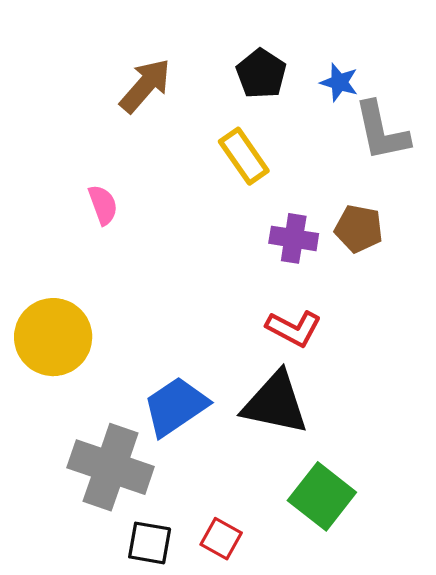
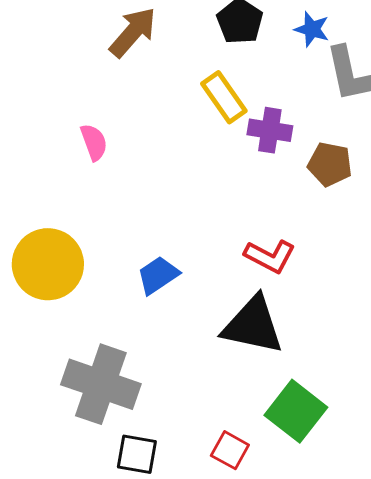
purple cross: (294, 238) -> (270, 130), moved
blue trapezoid: (176, 406) -> (158, 275), moved, size x0.7
red square: (221, 539) -> (230, 450), moved

